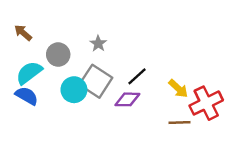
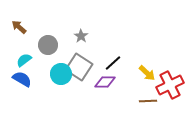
cyan semicircle: (29, 73) -> (24, 60), size x0.7

